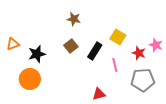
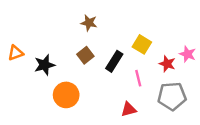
orange circle: (30, 79) -> (66, 95), moved
red triangle: (99, 94) -> (129, 109), moved

